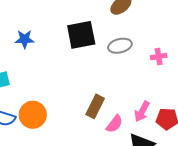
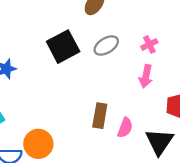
pink arrow: (142, 111) -> (146, 76), moved

